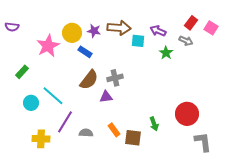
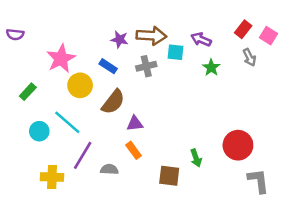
yellow circle: (72, 33) -> (80, 85), moved
gray arrow: (186, 41) -> (249, 57), moved, turned 40
gray cross: (115, 78) -> (146, 66), moved
orange rectangle: (114, 130) -> (134, 150), moved

